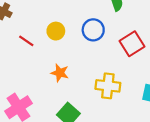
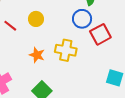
blue circle: (93, 30) -> (82, 19), moved
yellow cross: (108, 86) -> (66, 50), moved

